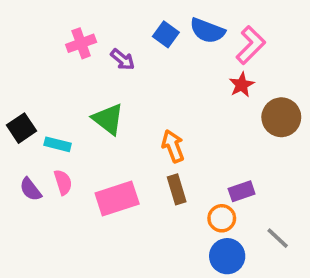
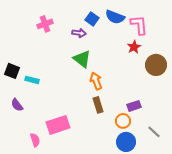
pink L-shape: (251, 45) -> (139, 25), turned -50
purple arrow: (123, 60) -> (79, 33), moved, turned -32
green triangle: (108, 119) -> (82, 59), moved
black square: (22, 128) -> (12, 71), turned -35
pink semicircle: (63, 182) -> (35, 140), moved
pink rectangle: (117, 198) -> (58, 125), moved

